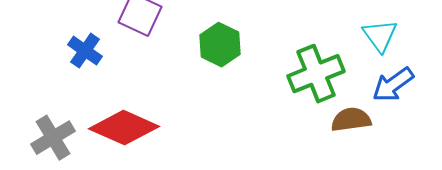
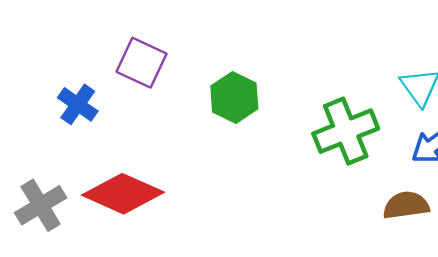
brown semicircle: (351, 120) -> (406, 205), moved

